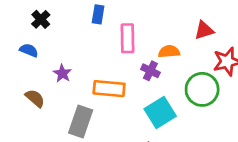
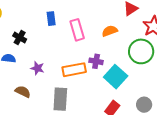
black cross: (41, 19) -> (20, 37), moved
purple cross: (150, 71) -> (96, 61), moved

